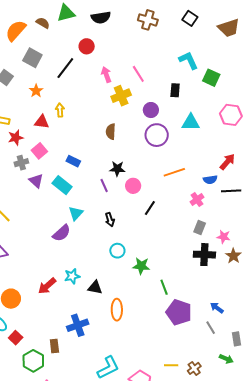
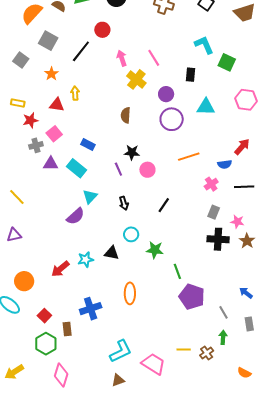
yellow cross: (121, 96) -> (136, 79), turned -30
purple triangle: (36, 181) -> (51, 164), turned -42
black line: (231, 191) -> (244, 187), moved
black line: (150, 208) -> (164, 205), moved
black triangle: (95, 287) -> (112, 253), moved
blue arrow: (217, 308) -> (246, 293), moved
red square: (16, 338) -> (44, 316), moved
green arrow: (226, 359) -> (223, 337), moved, turned -112

